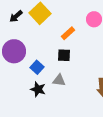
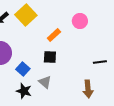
gray triangle: (59, 80) -> (45, 82), turned 32

